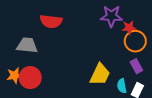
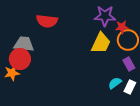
yellow trapezoid: (100, 74) -> (101, 43), moved
red circle: (30, 78) -> (20, 59), moved
cyan semicircle: (122, 86) -> (115, 83), turned 64

